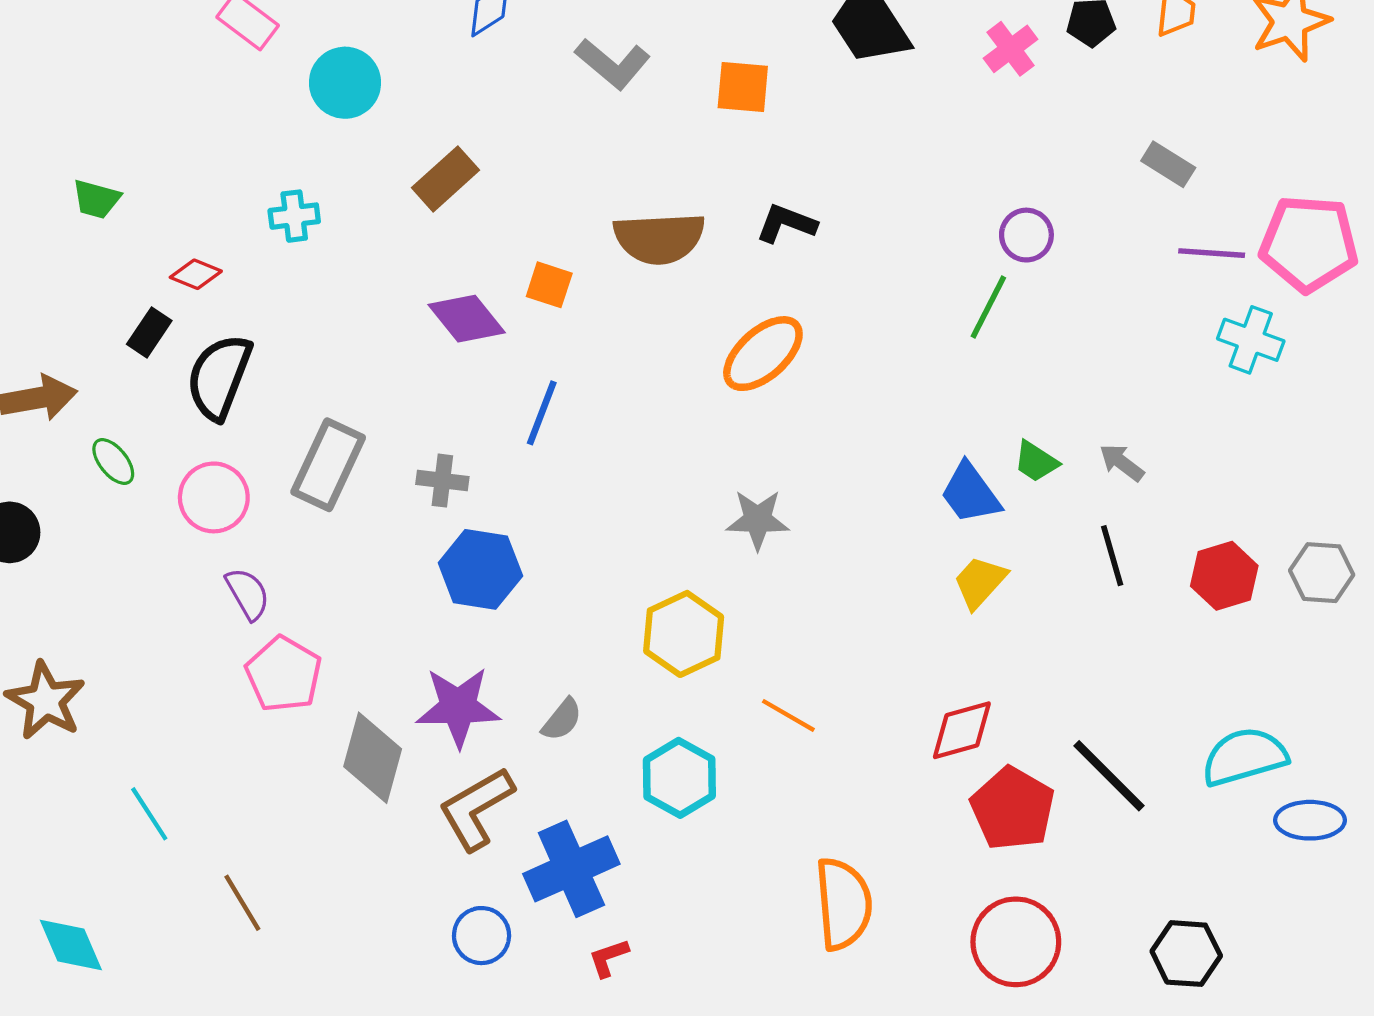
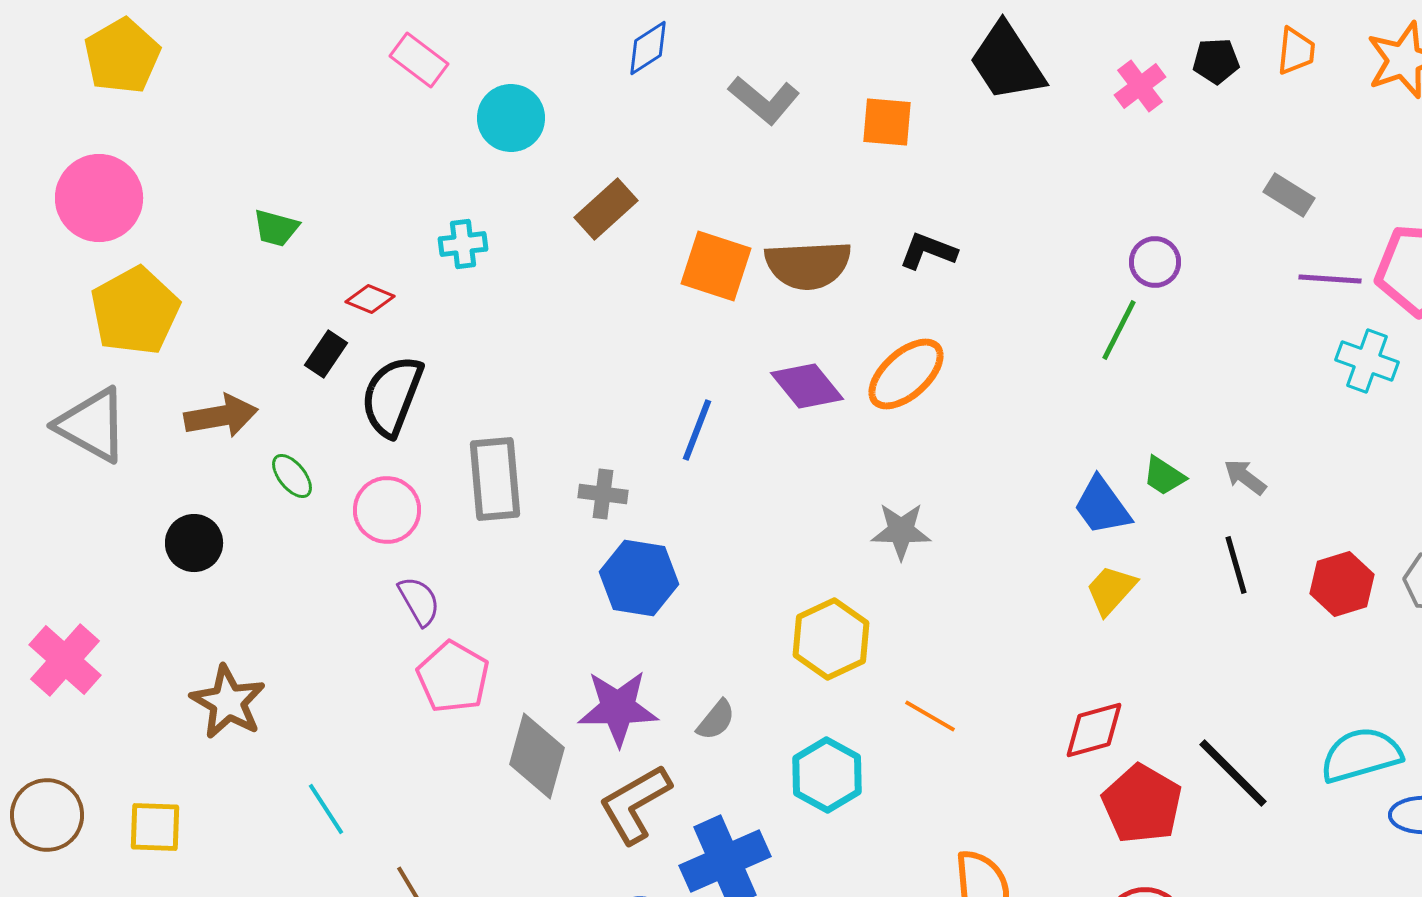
orange square: (549, 285) -> (716, 266), moved, size x1.6
purple diamond: (467, 319) -> (807, 386), moved
gray rectangle: (328, 465) -> (495, 479), turned -30

